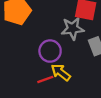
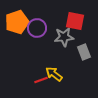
purple circle: (50, 51) -> (37, 28), moved

